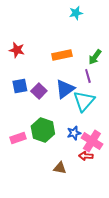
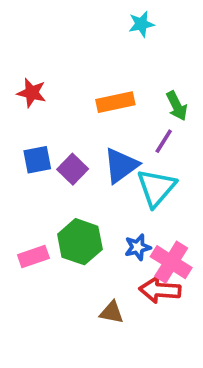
green arrow: (95, 57) -> (177, 106), turned -63
purple line: (88, 76) -> (164, 141), turned 48
red arrow: (86, 156) -> (160, 290), size x1.5

